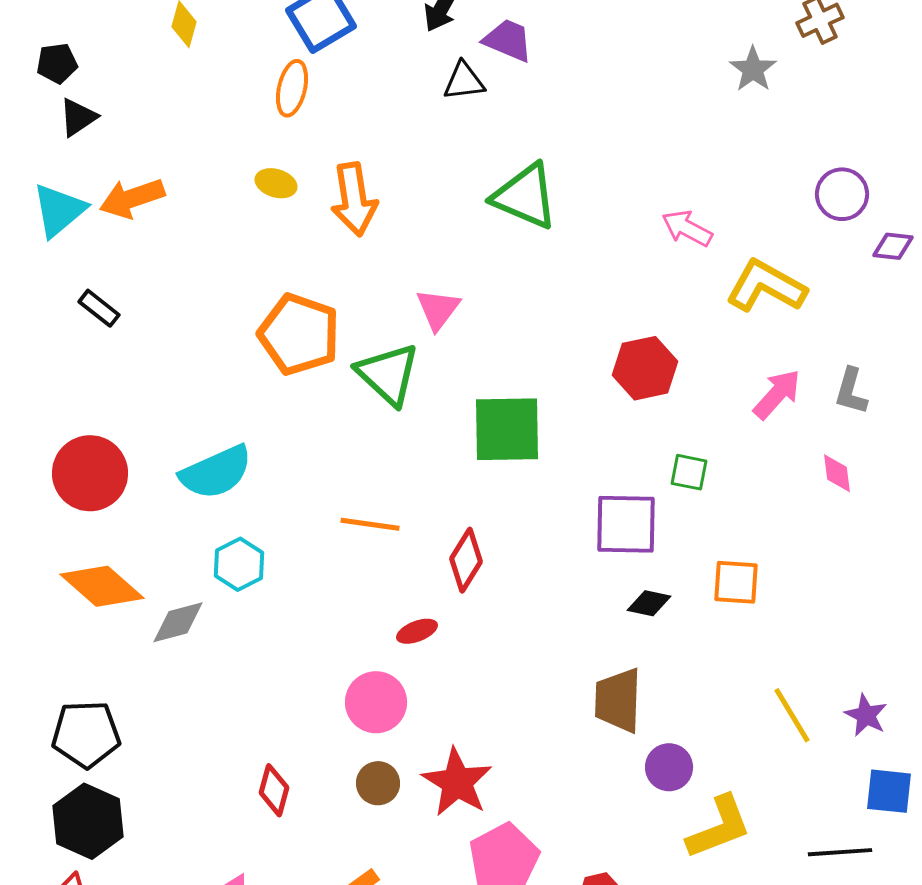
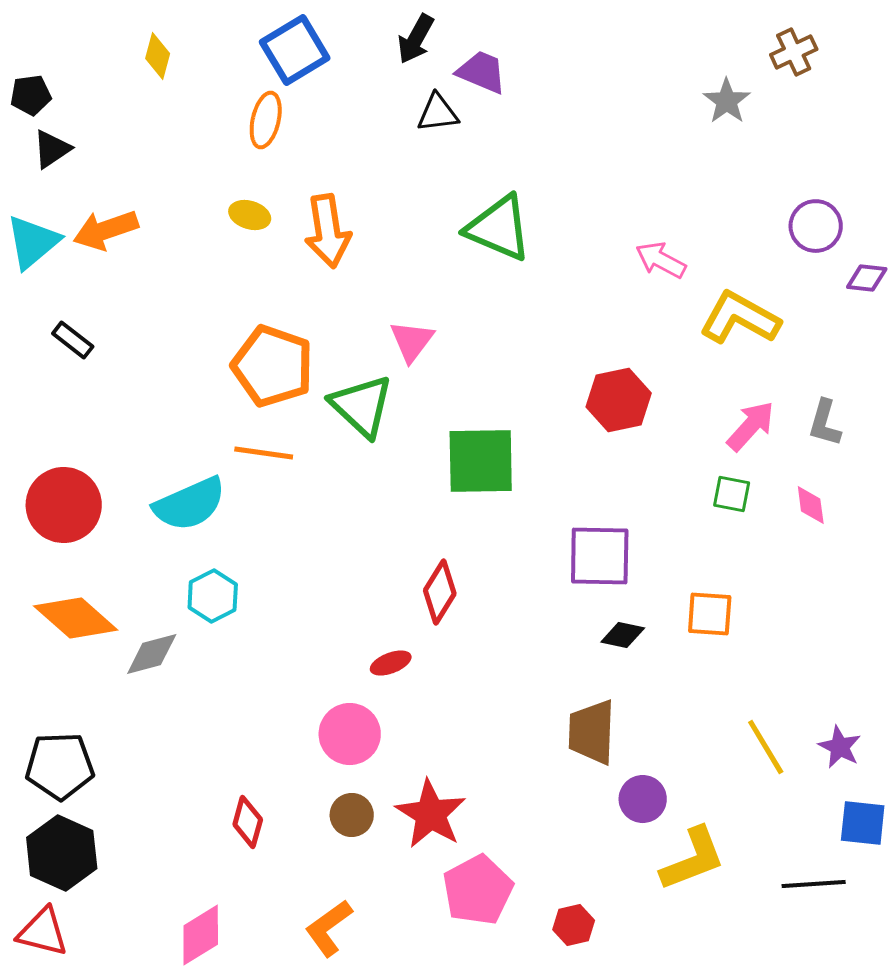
green square: (689, 472) -> (732, 494), moved
orange line: (370, 524) -> (264, 453), moved

